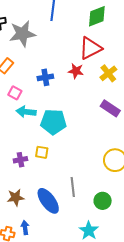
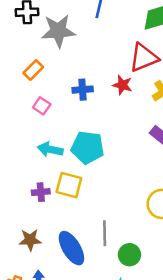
cyan arrow: (26, 112) -> (50, 149), moved
yellow square: (42, 152) -> (69, 185), size x1.5
green circle: (103, 201) -> (129, 255), moved

